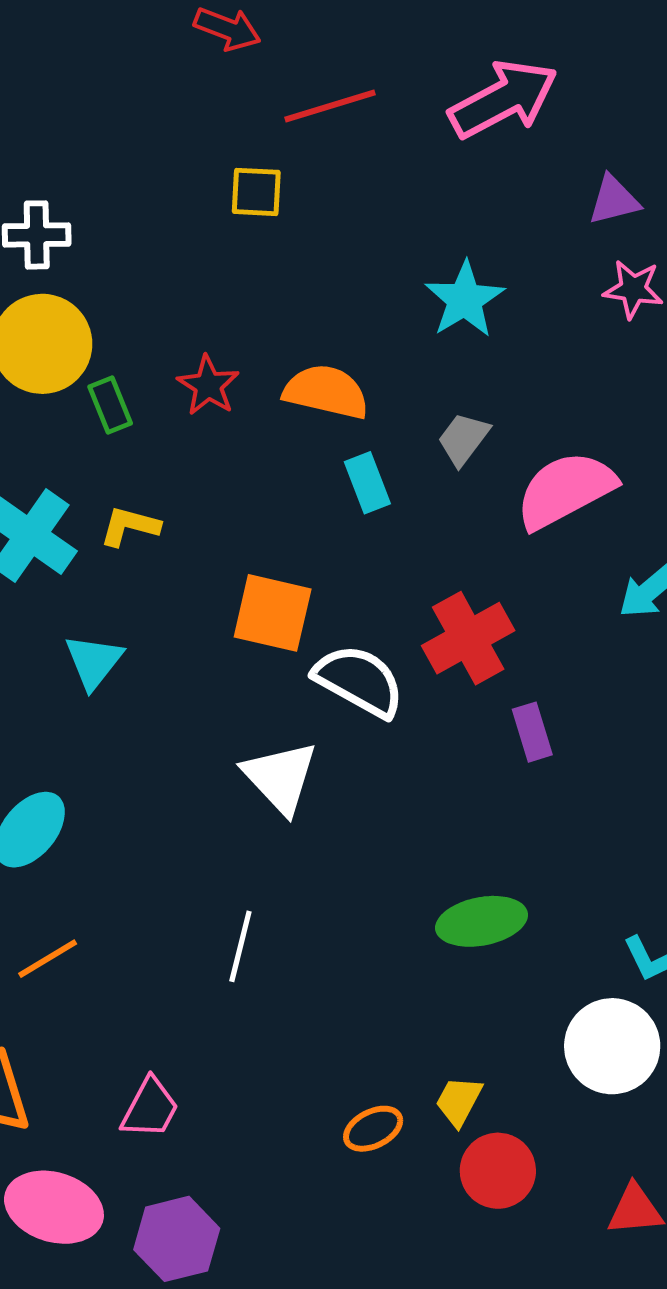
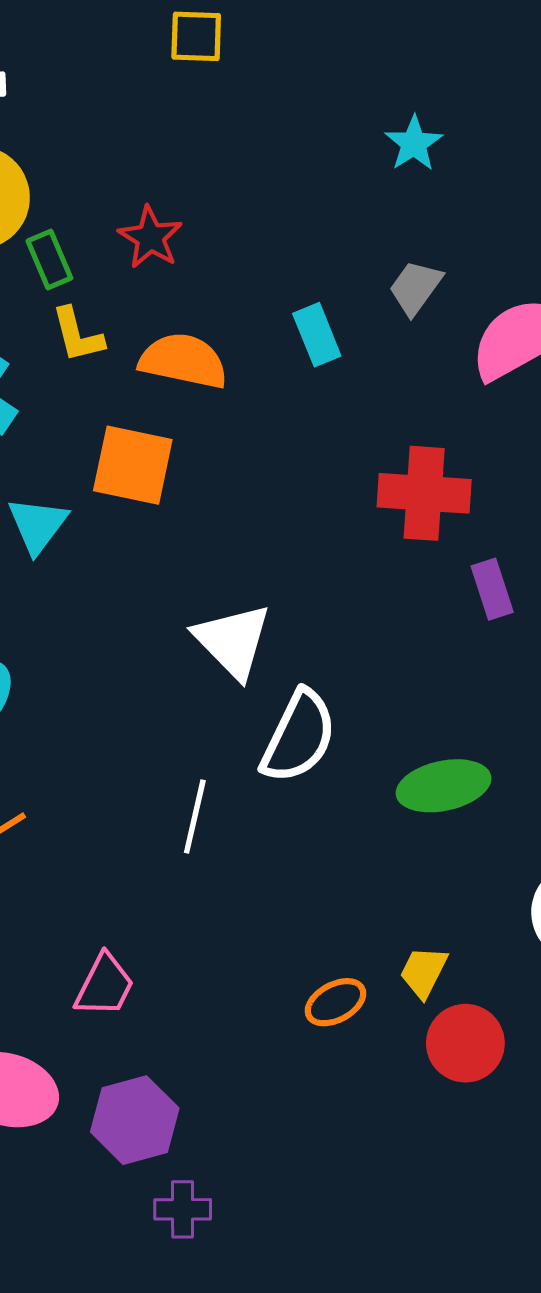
cyan star: (465, 300) -> (414, 143), size x0.7
orange semicircle: (326, 392) -> (183, 361), moved
yellow L-shape: (130, 526) -> (77, 335), moved, turned -118
orange square: (273, 613) -> (133, 465), moved
red cross: (468, 638) -> (424, 493), turned 34
white semicircle: (359, 681) -> (299, 737), moved, turned 88

